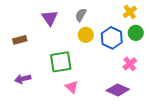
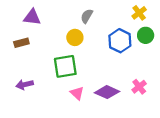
purple triangle: (50, 18) -> (32, 17), moved, turned -48
yellow circle: (86, 35) -> (75, 37), moved
pink cross: (130, 64) -> (139, 87), moved
purple diamond: (118, 90) -> (107, 92), moved

